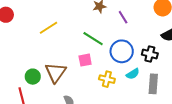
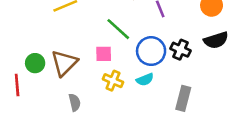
black cross: (150, 54) -> (180, 50), moved
cyan semicircle: (133, 74) -> (145, 80), moved
yellow cross: (107, 79) -> (113, 81), moved

